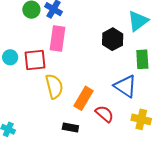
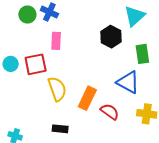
pink rectangle: (58, 38) -> (56, 41), size x0.7
black rectangle: (70, 128) -> (60, 129), moved

